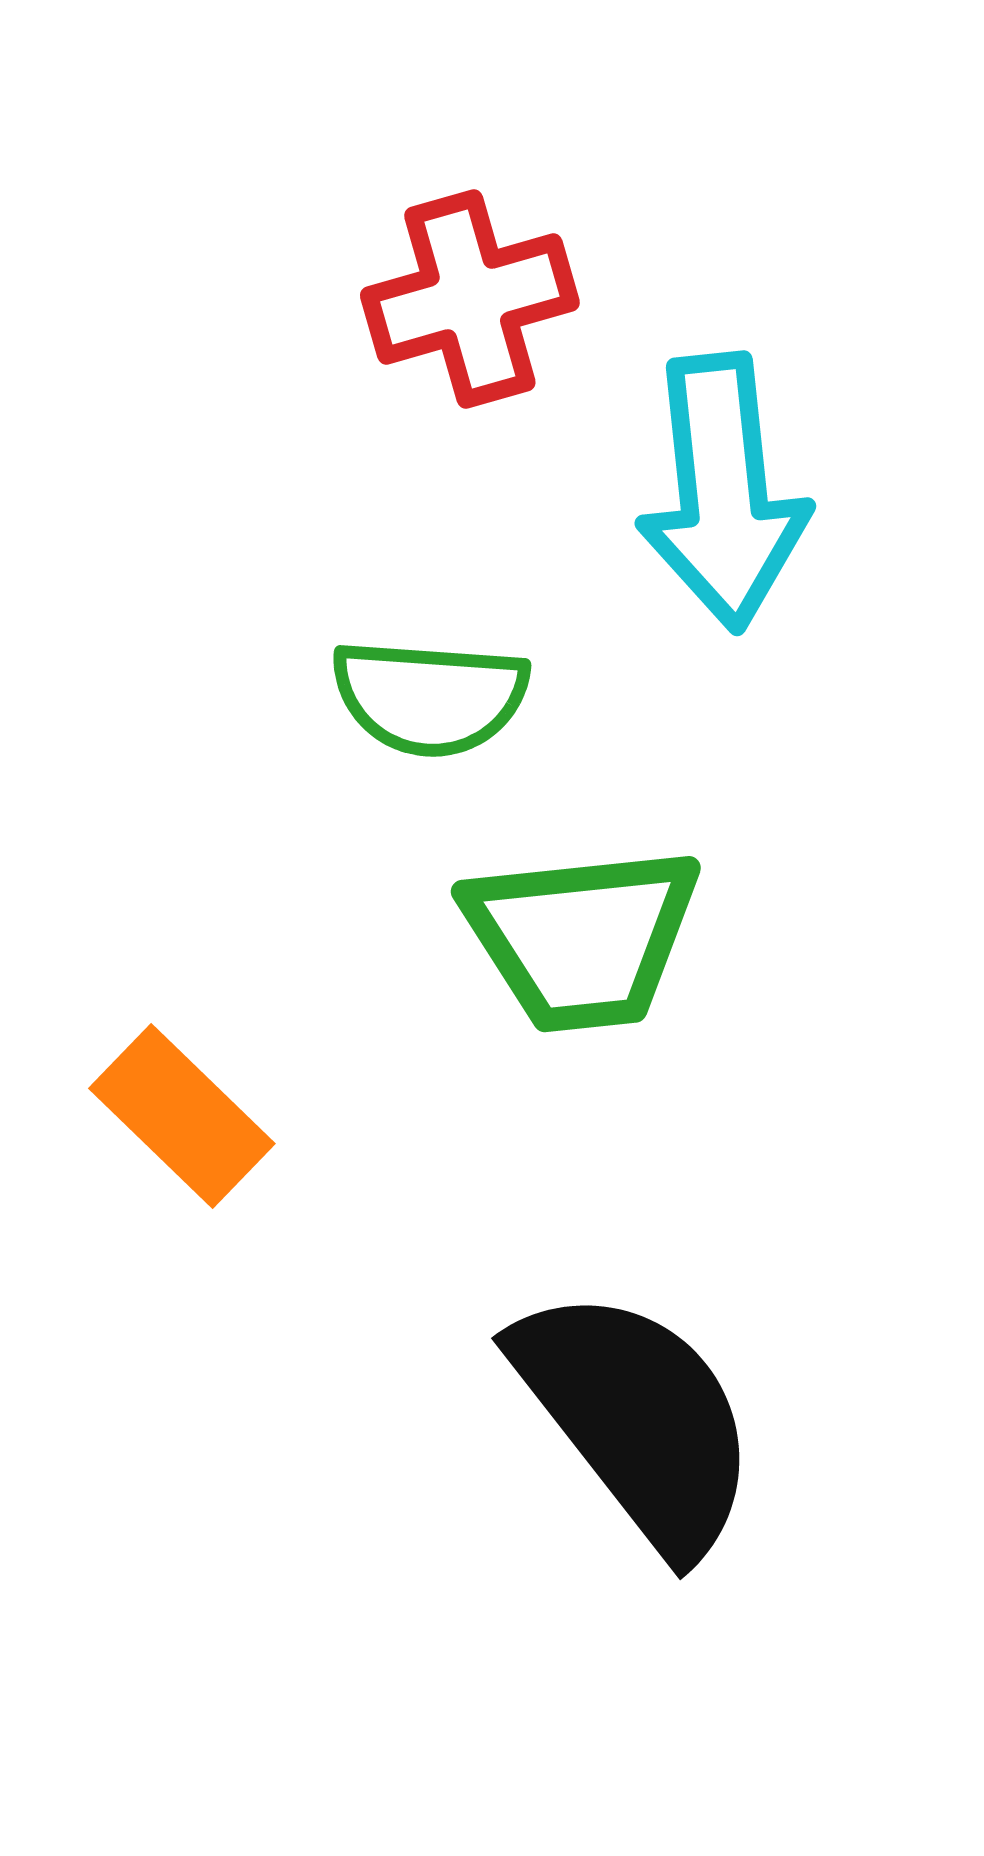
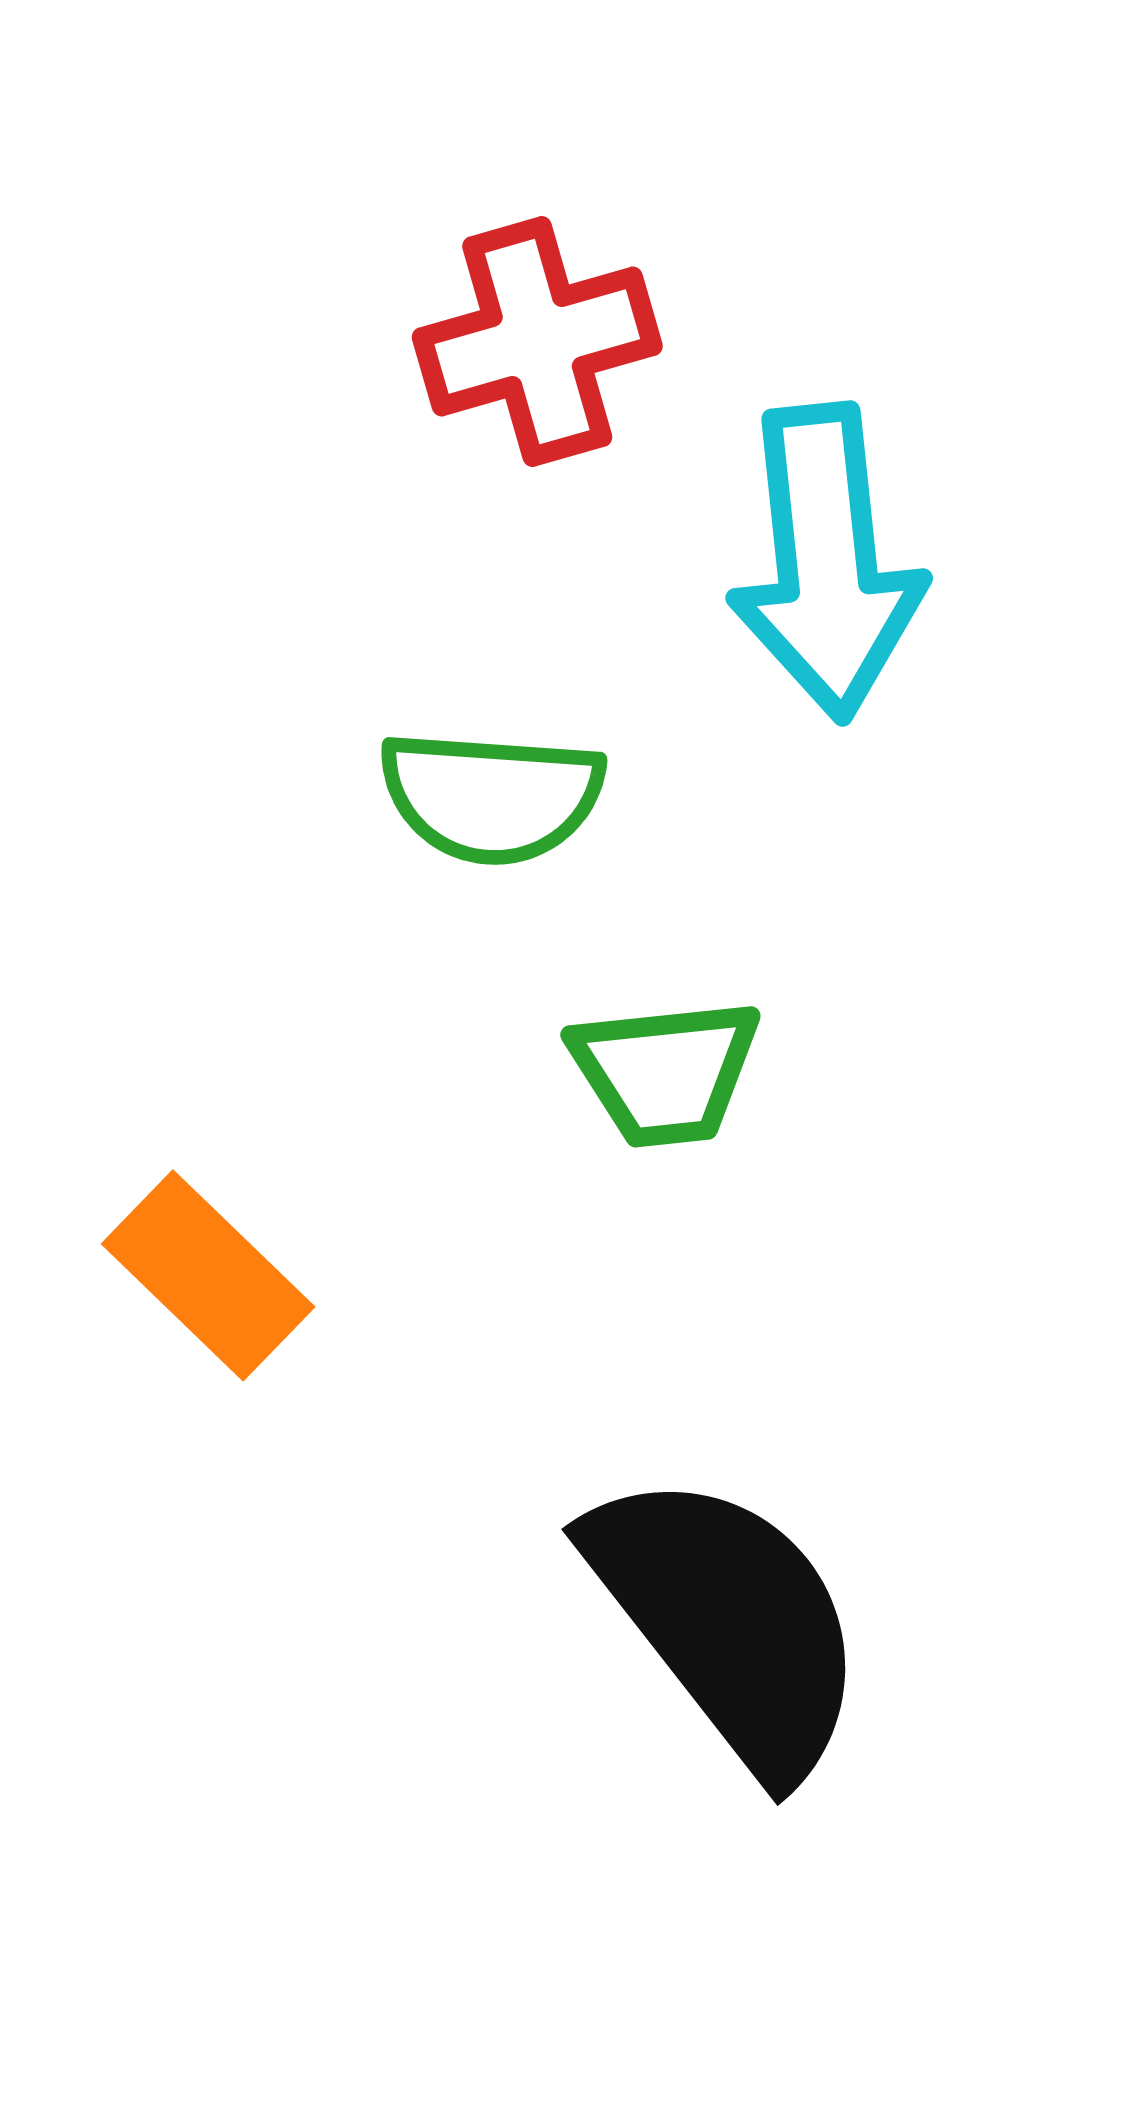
green trapezoid: (582, 938) -> (665, 1072), size x0.7

